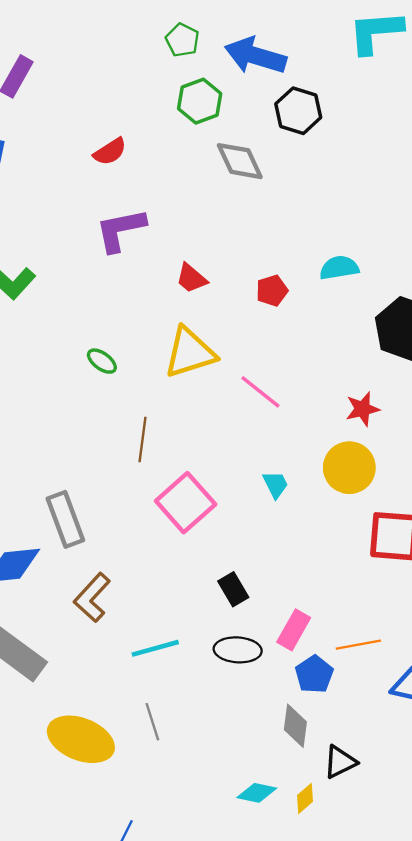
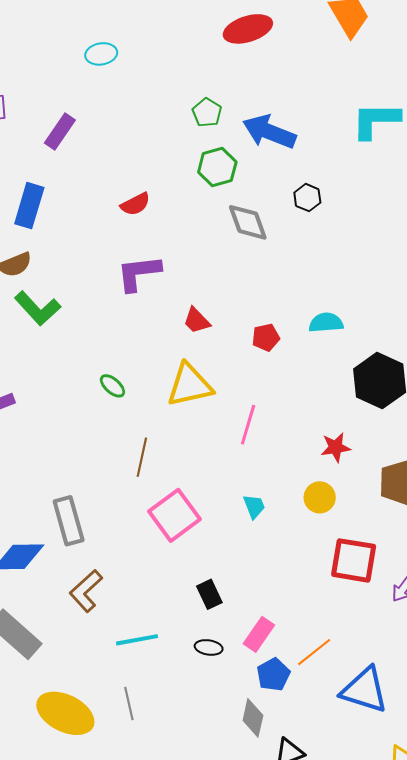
black hexagon: (298, 111) -> (307, 198), moved, size x0.7
pink line: (260, 392) -> (248, 425), turned 63
yellow circle: (349, 468) -> (320, 497), size x0.7
orange line: (358, 645) -> (314, 652), turned -33
black ellipse: (238, 650) -> (209, 647), size x0.7

